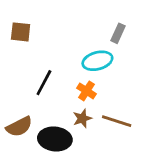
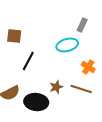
brown square: (21, 32) -> (14, 36), moved
orange cross: (86, 91) -> (88, 67), moved

